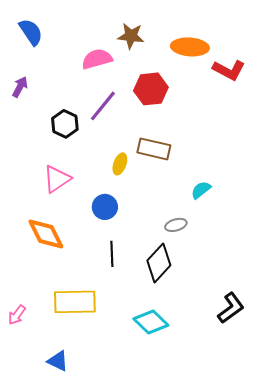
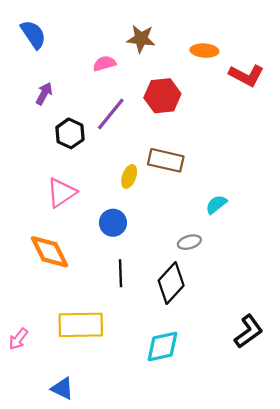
orange ellipse: (190, 47) -> (204, 51), size x0.7
pink semicircle: (97, 59) -> (104, 63), size x0.7
purple arrow: (20, 87) -> (44, 94), moved
cyan diamond: (151, 322) -> (162, 346), turned -56

